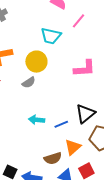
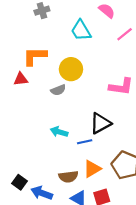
cyan trapezoid: (51, 36) -> (81, 30), moved, turned 35
black triangle: (85, 114) -> (100, 123), moved

